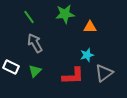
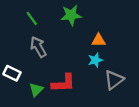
orange triangle: (90, 27) -> (99, 40), moved
green triangle: (35, 71) -> (36, 90), moved
red L-shape: (73, 76) -> (63, 83), moved

